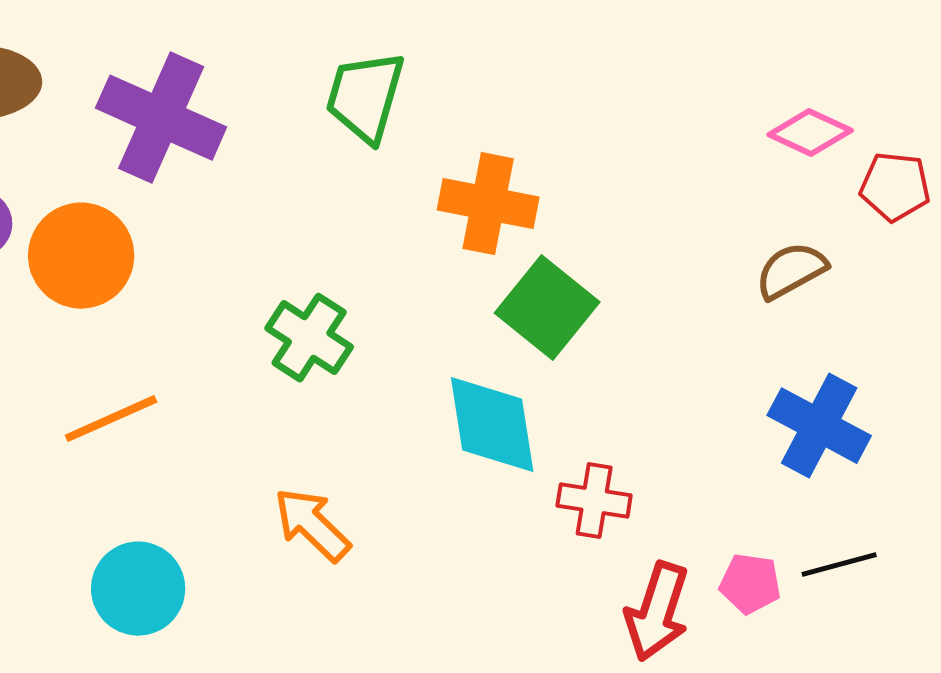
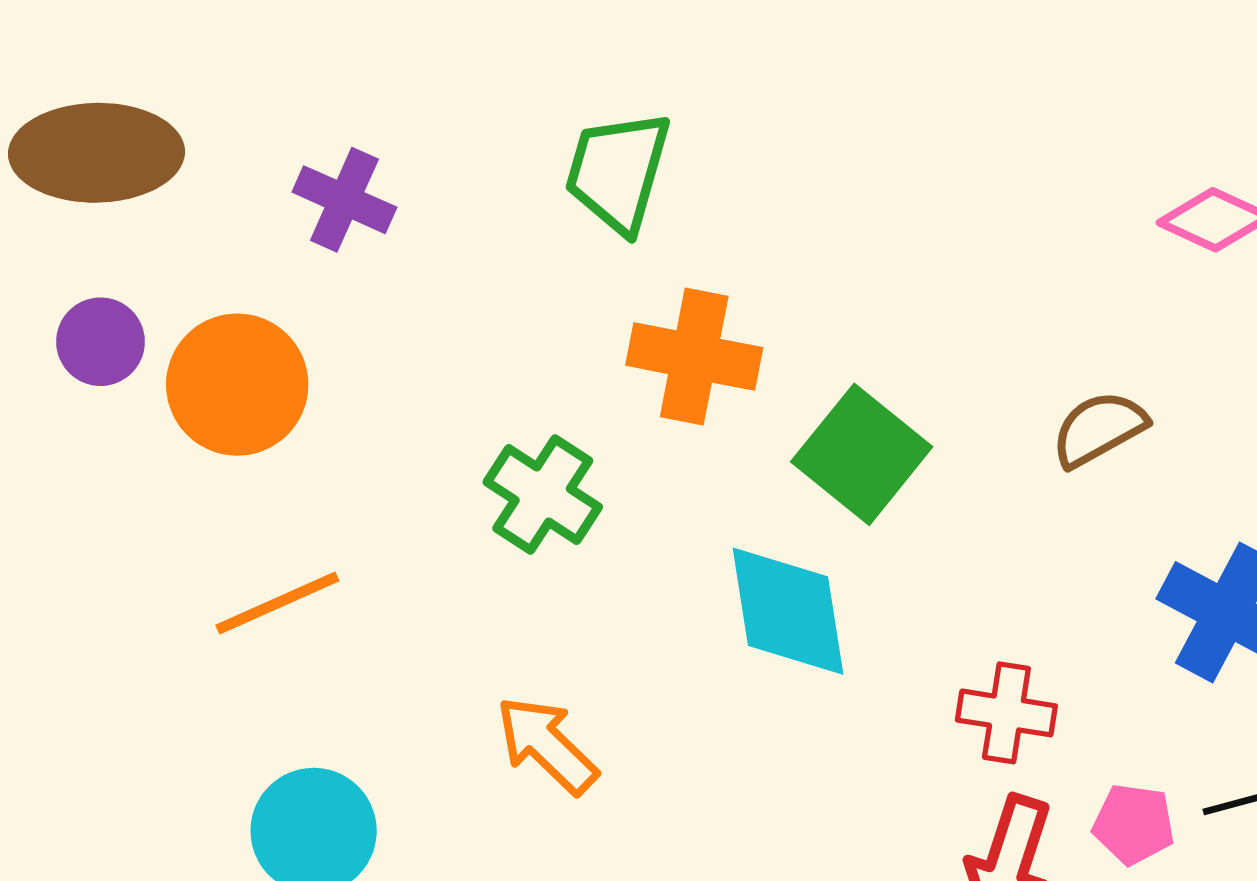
purple cross: (161, 118) -> (344, 200), size x0.6
orange cross: (488, 204) -> (694, 356), moved
brown semicircle: (791, 271) -> (1099, 429), moved
red cross: (594, 501) -> (1006, 713), moved

